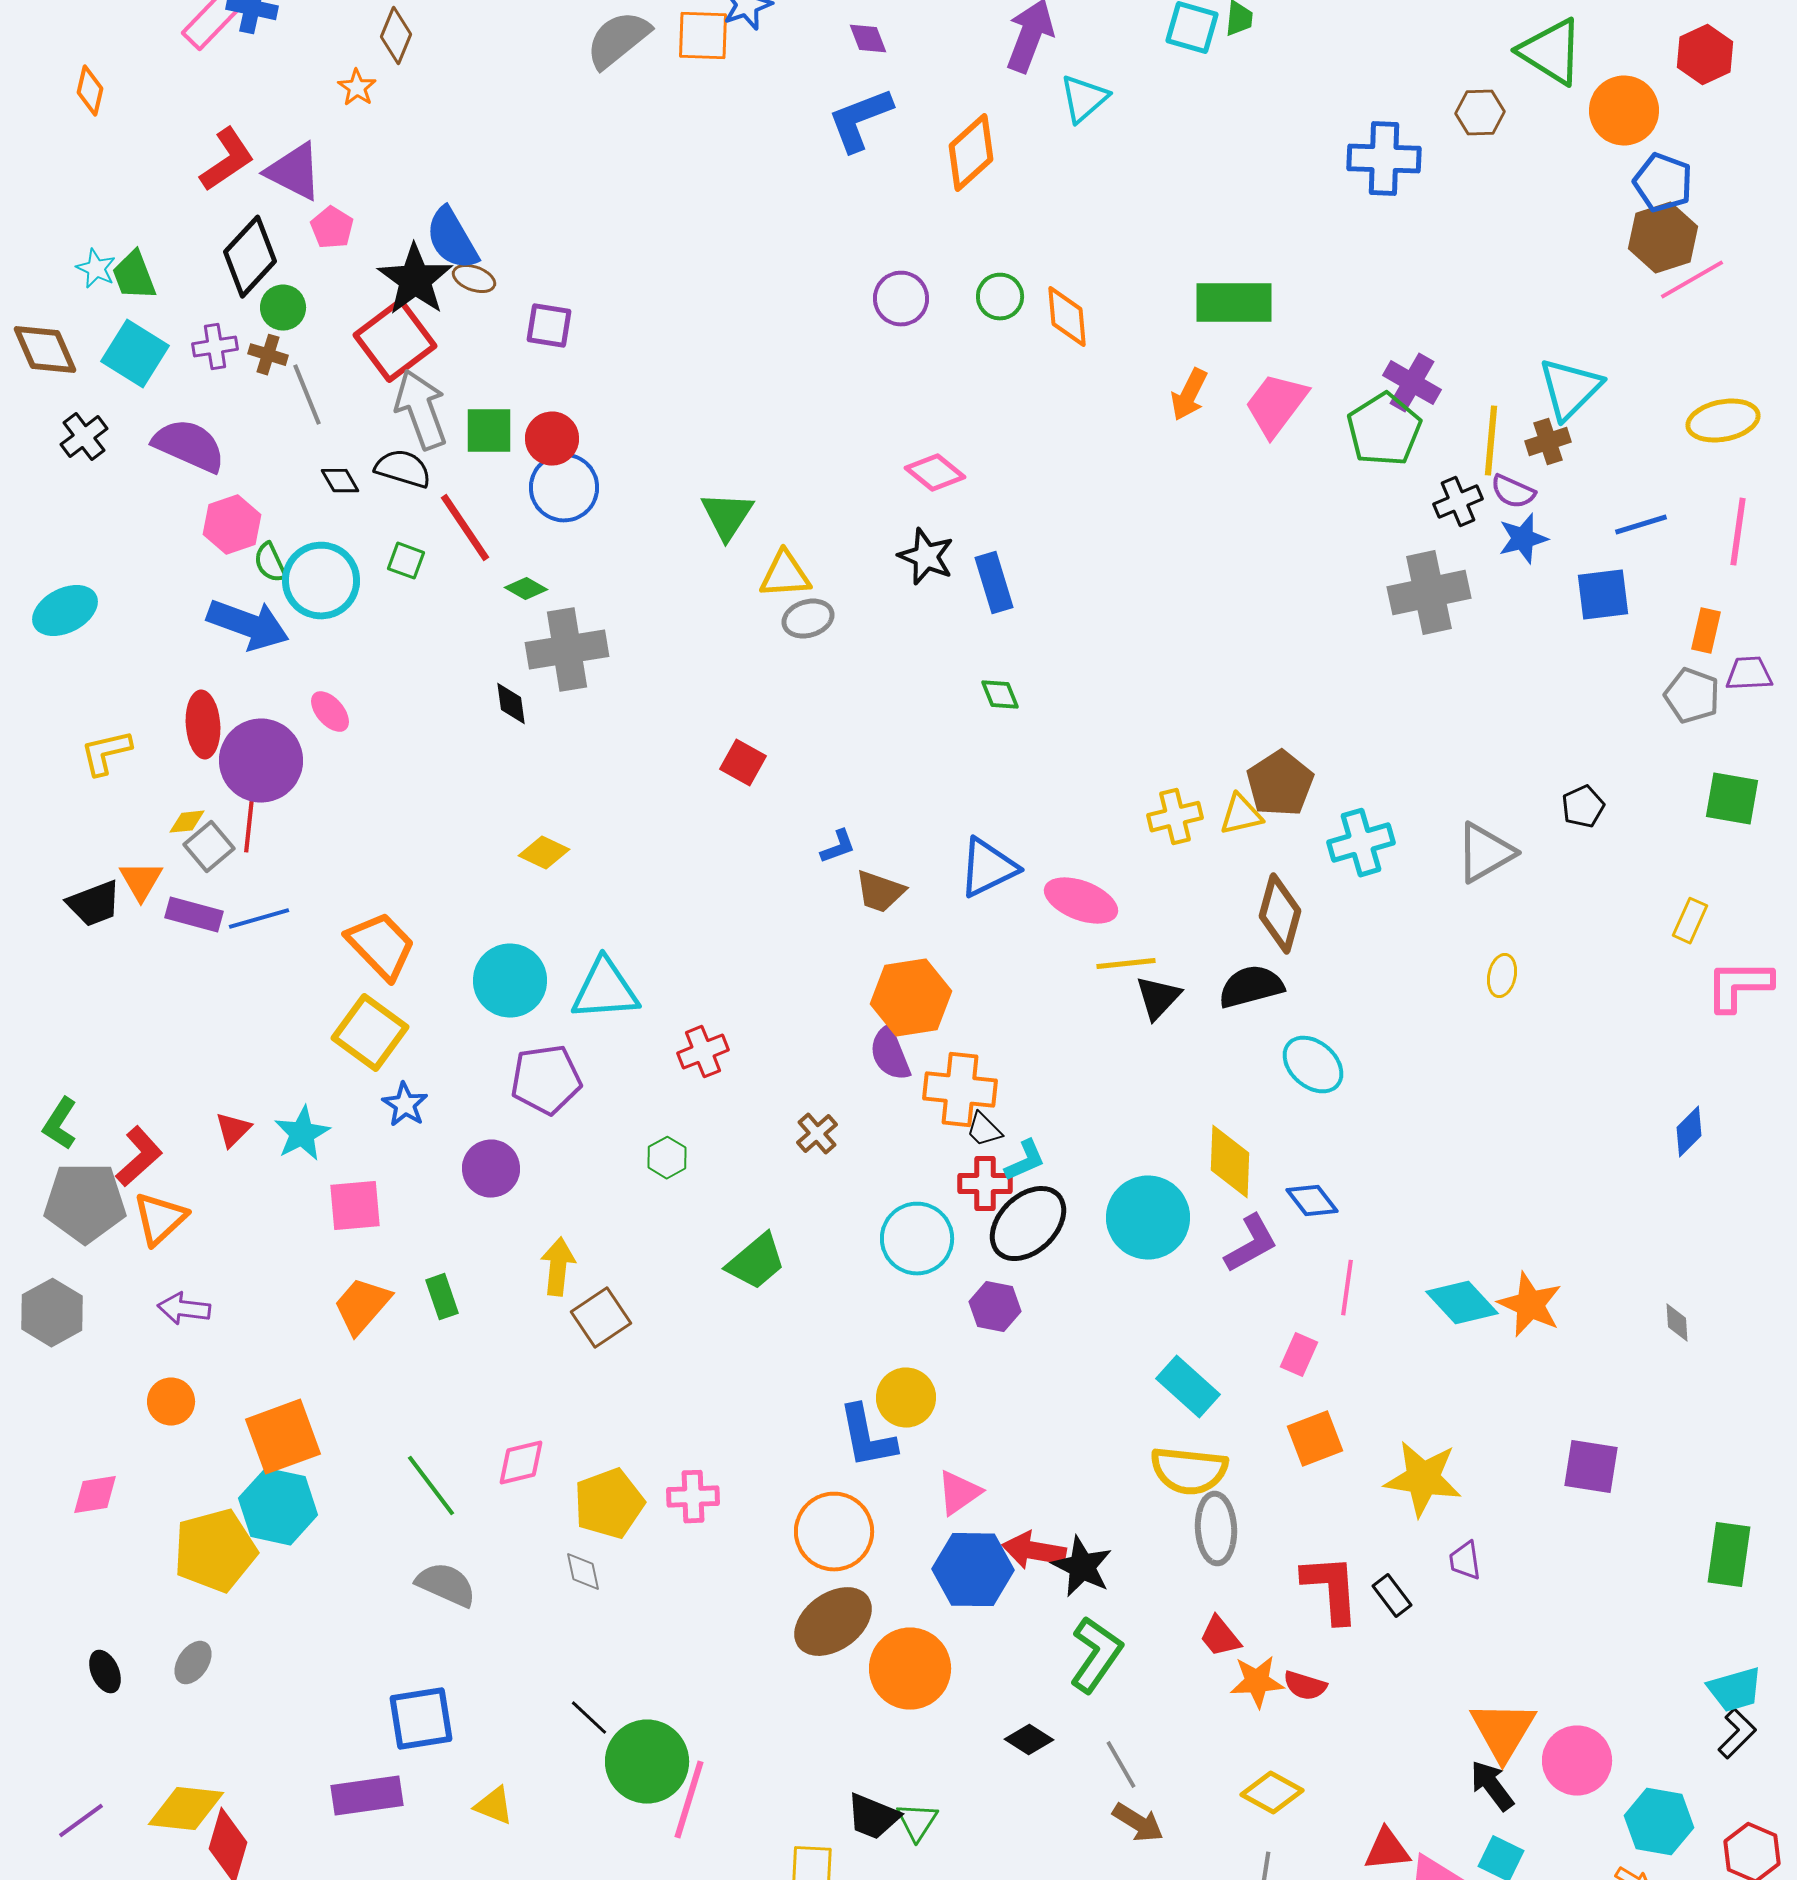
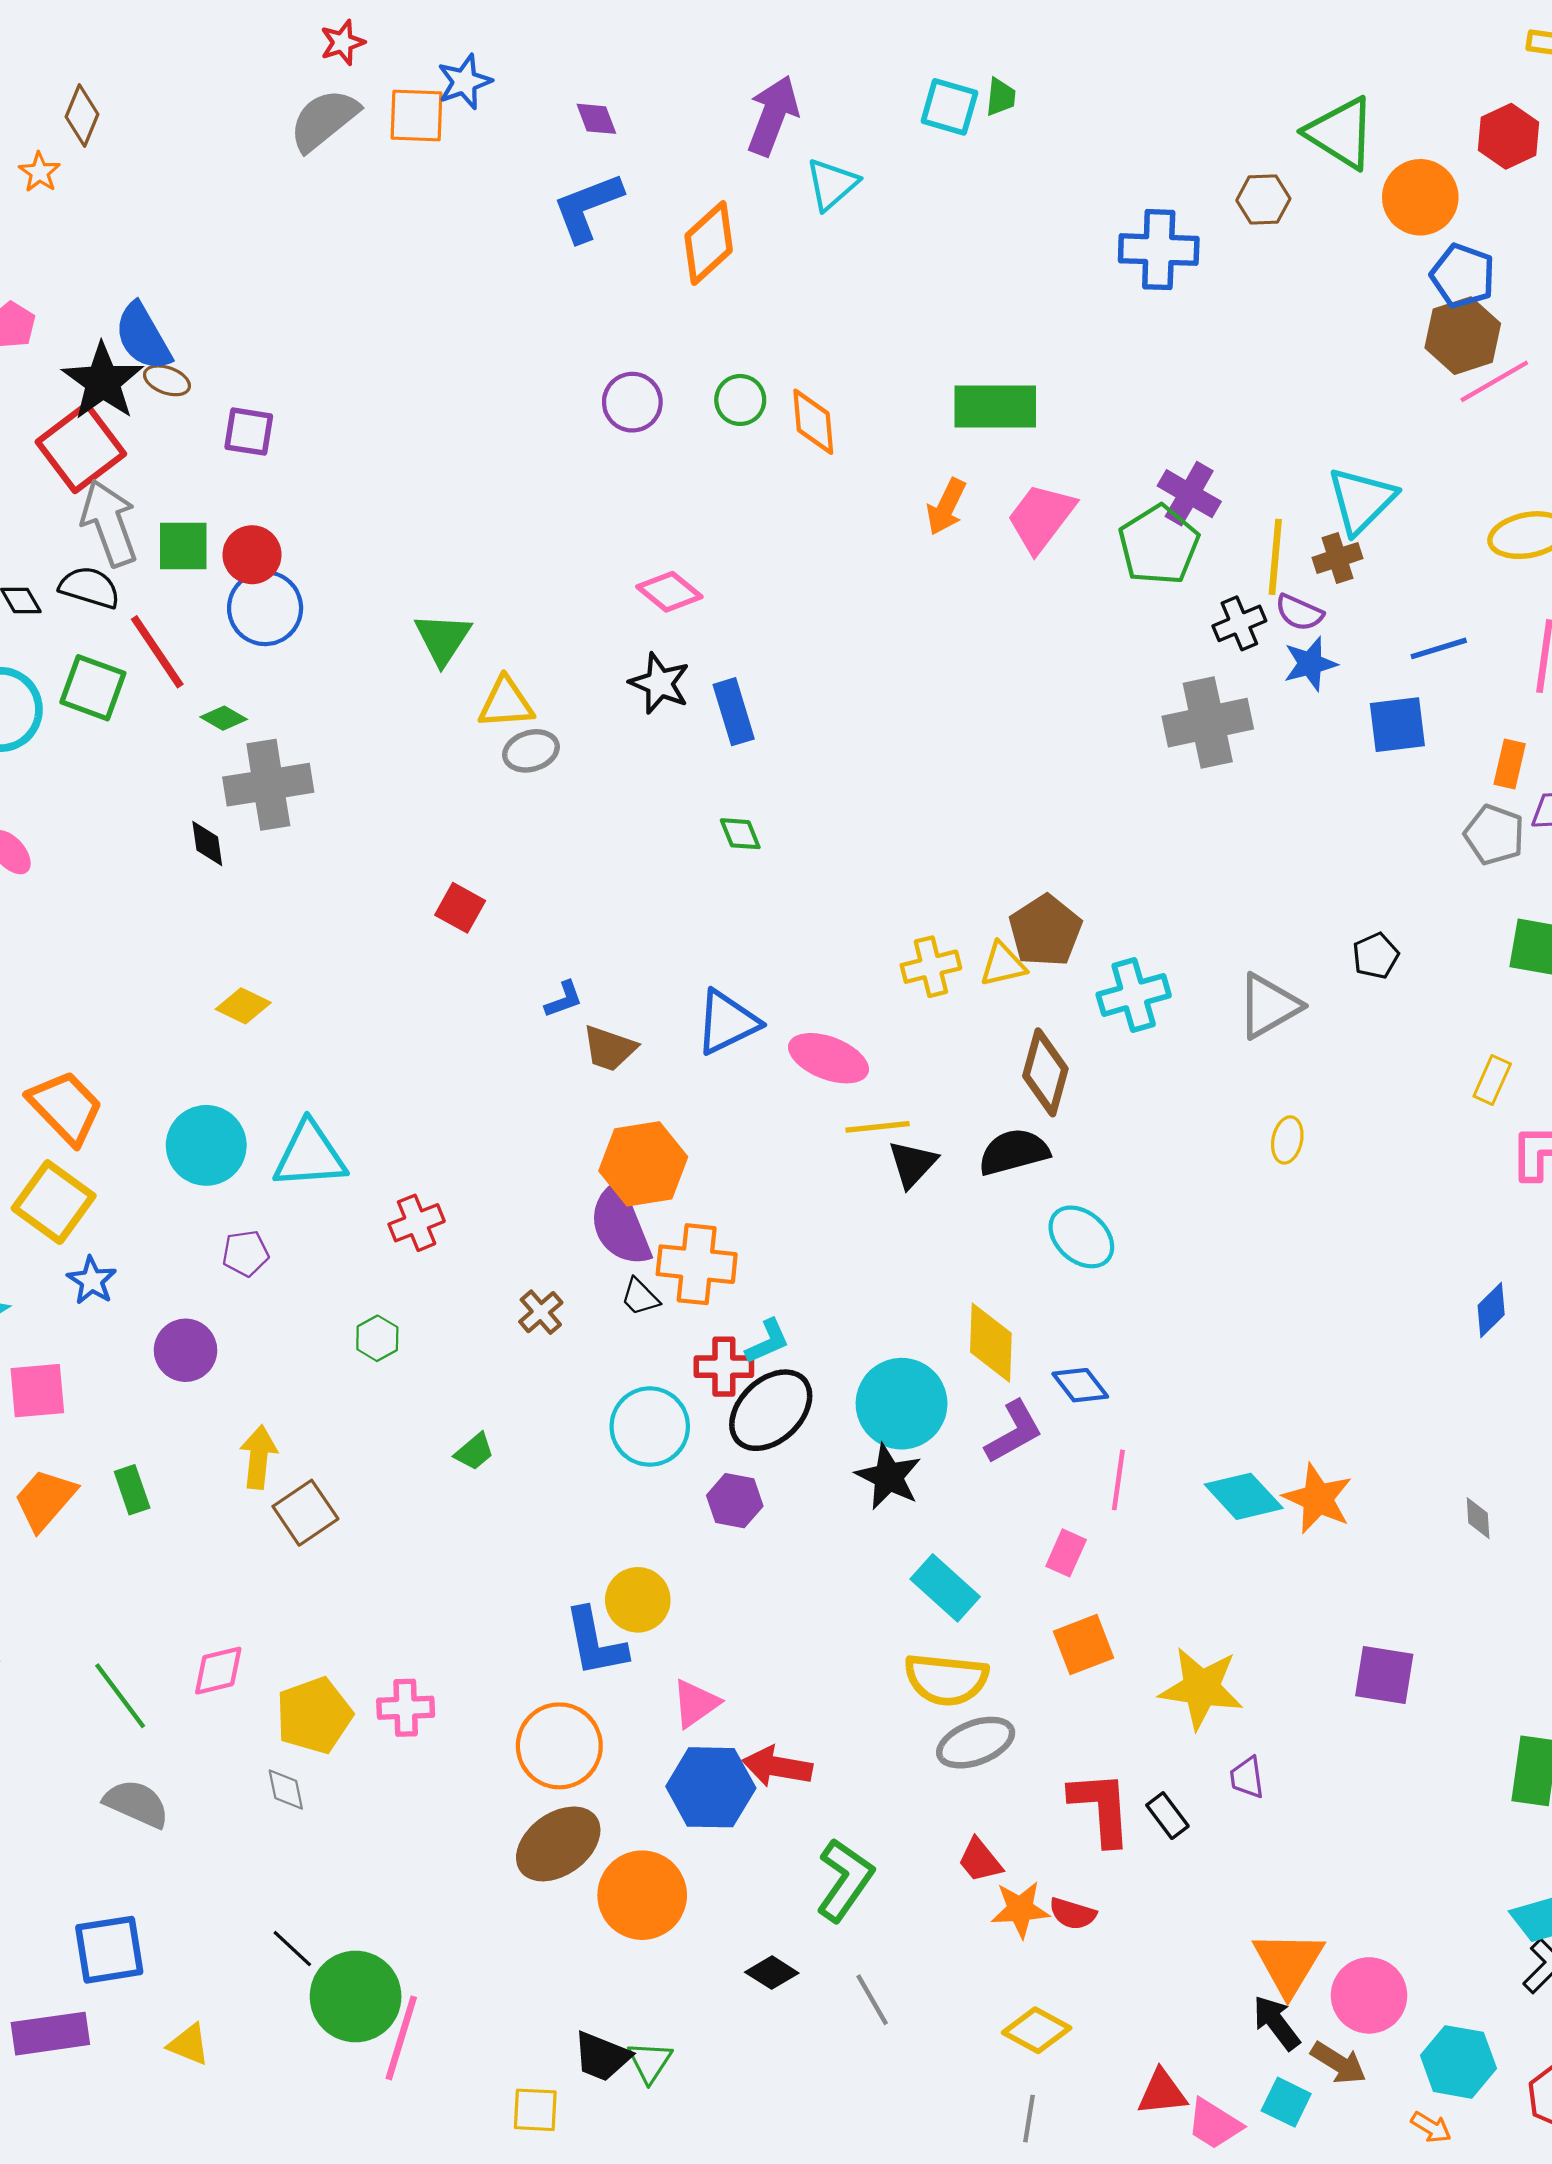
green square: (406, 561) -> (93, 688), size x1.6
purple semicircle: (890, 1054) -> (620, 1225), size x1.4
purple pentagon: (546, 1080) -> (245, 1253), size x0.6
black trapezoid: (984, 1130) -> (640, 1297), moved
green trapezoid: (756, 1262) -> (474, 1452), size x0.6
gray ellipse: (1216, 1529) -> (976, 1743), turned 72
black star: (1082, 1567) -> (888, 1477), moved
brown arrow: (1138, 1823) -> (1339, 2063), moved

